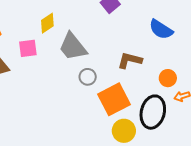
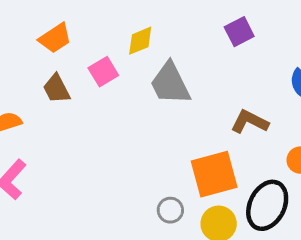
pink square: (28, 48) -> (103, 72), turned -36
gray circle: (88, 77) -> (170, 210), moved

